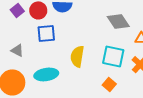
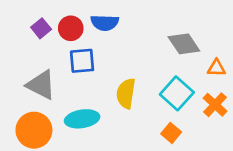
gray triangle: (17, 50) -> (41, 85), size x1.6
cyan square: (113, 56) -> (177, 93), turned 30

